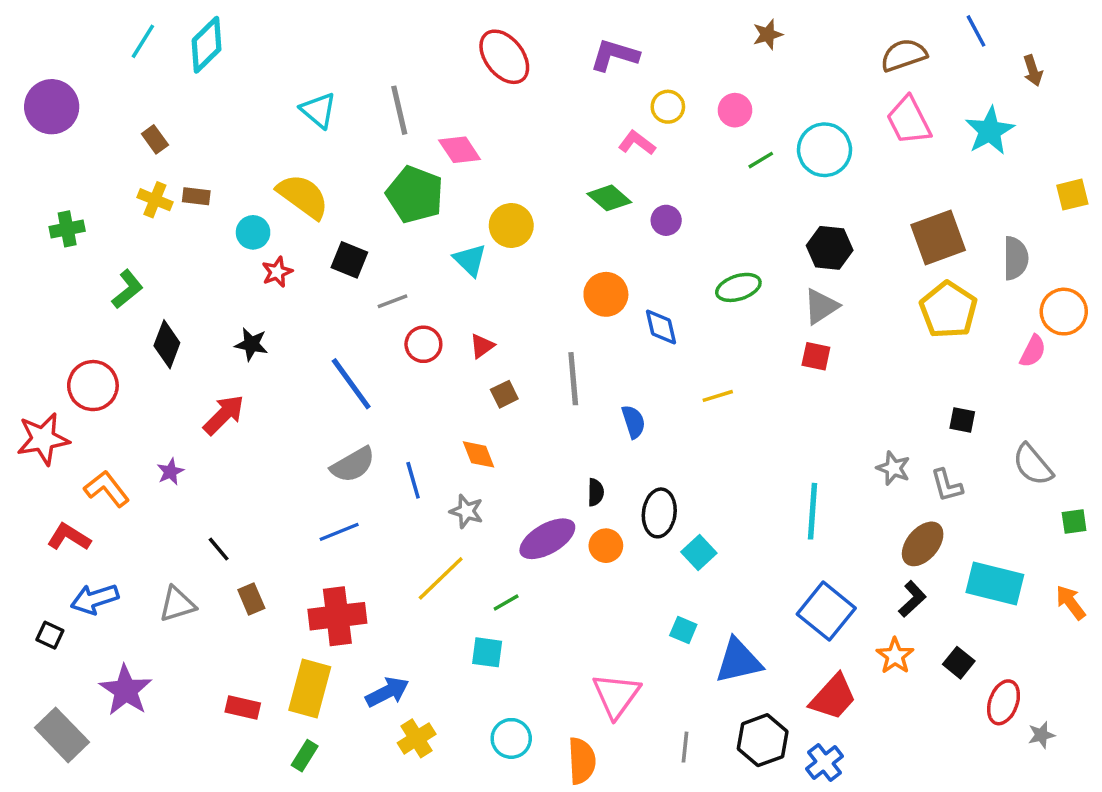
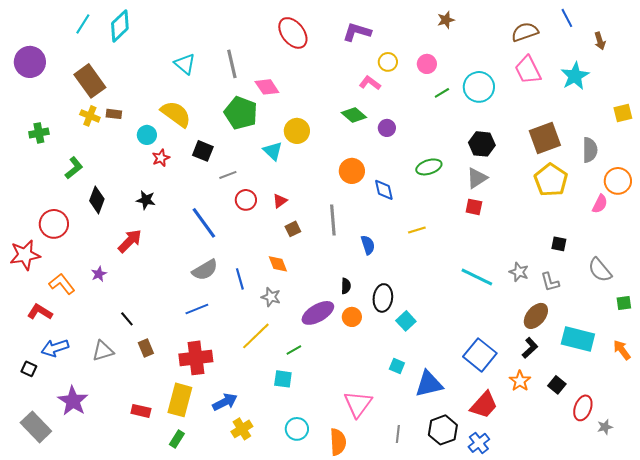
brown rectangle: (155, 139) -> (90, 81), size x2.0
cyan line: (812, 511) -> (477, 277), moved, turned -68

